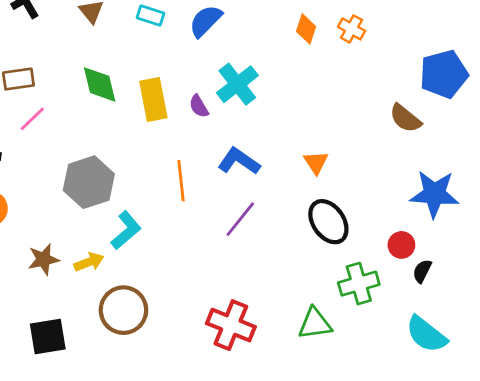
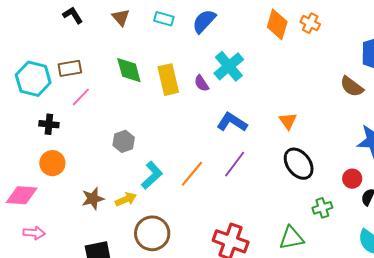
orange diamond: (306, 29) -> (277, 24), size x1.4
orange line: (181, 181) -> (192, 174), moved, turned 48
gray hexagon: (89, 182) -> (124, 141), size x0.6
green cross: (359, 284) -> (322, 208), size x0.7

